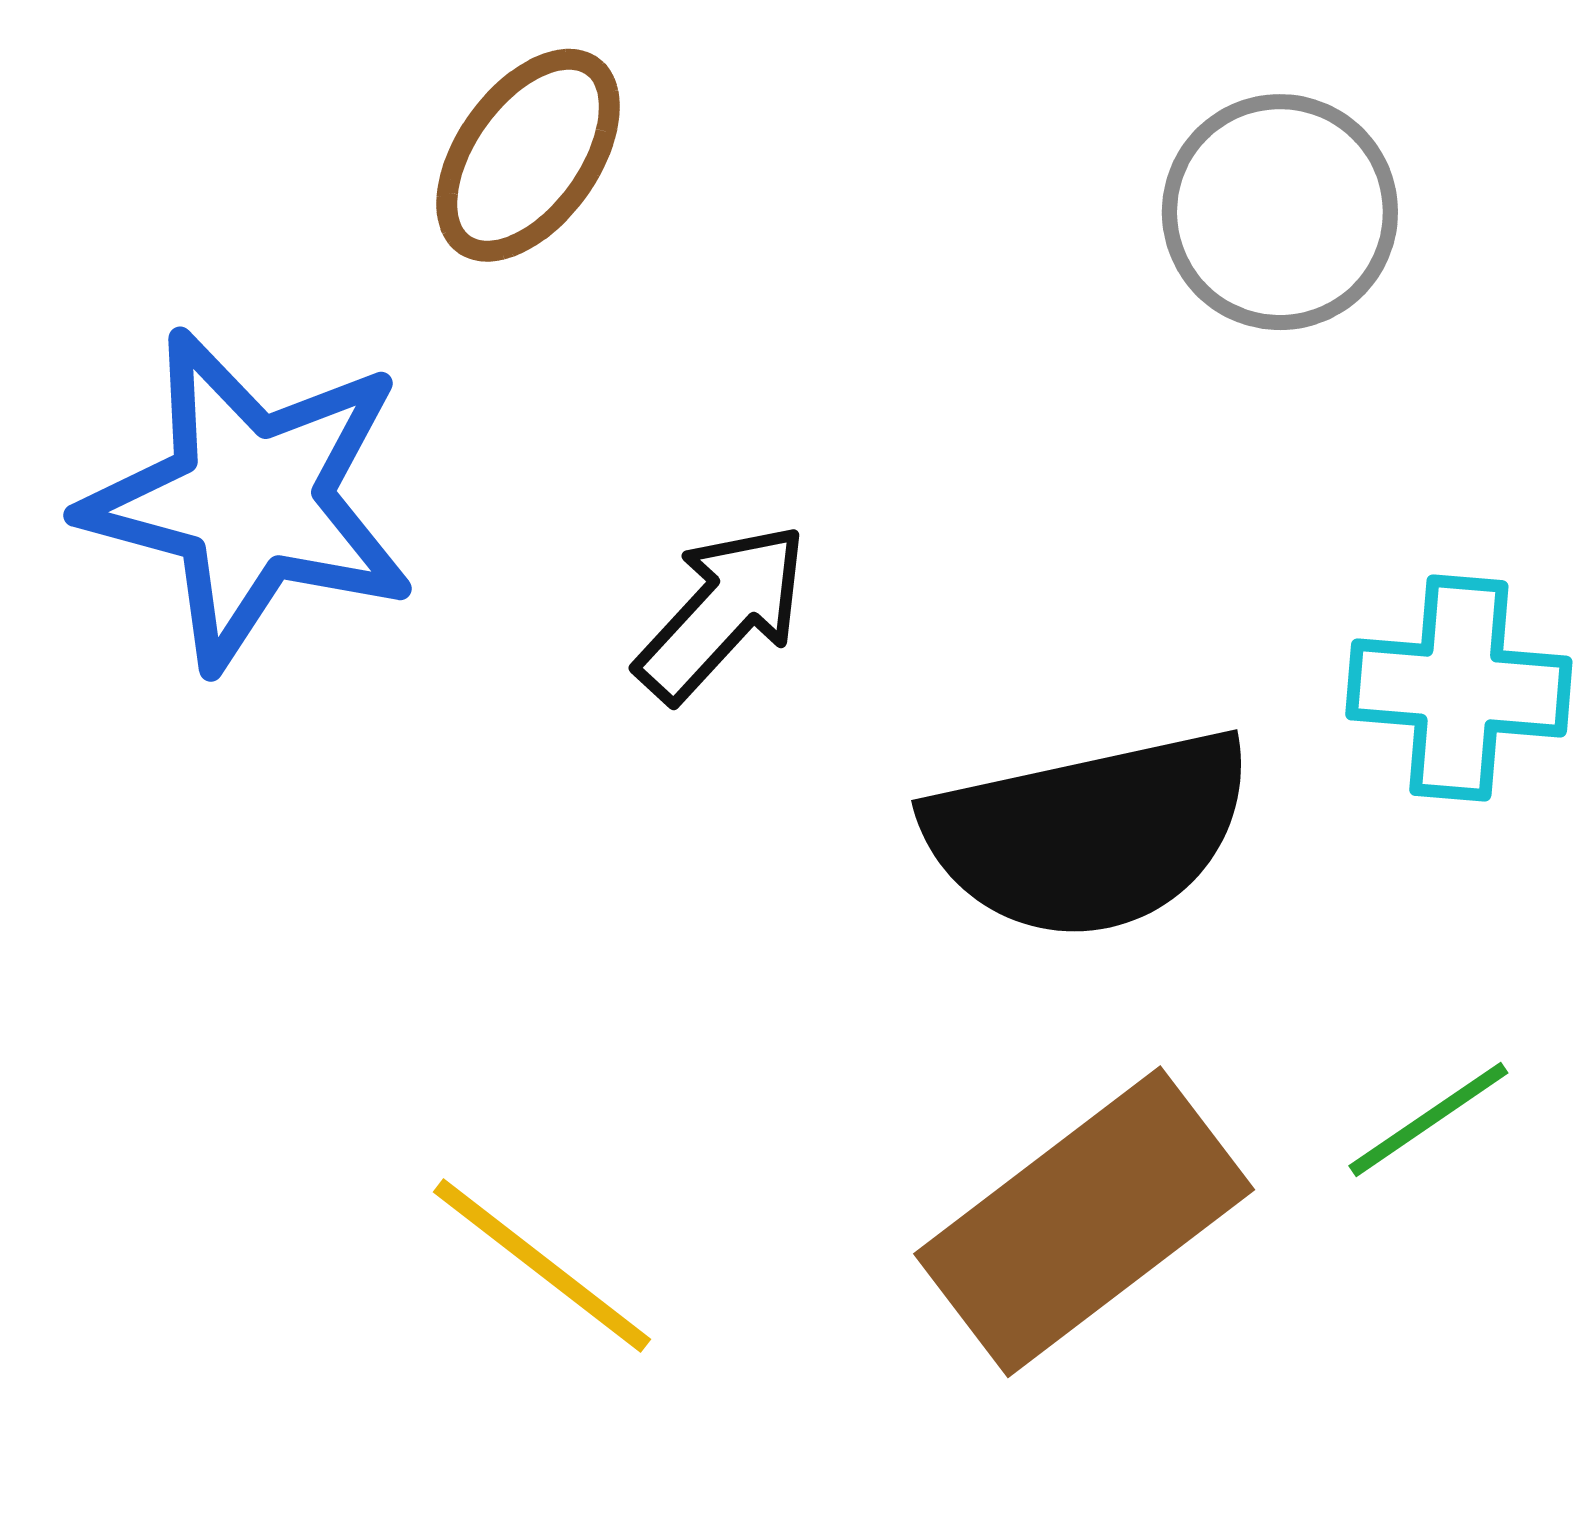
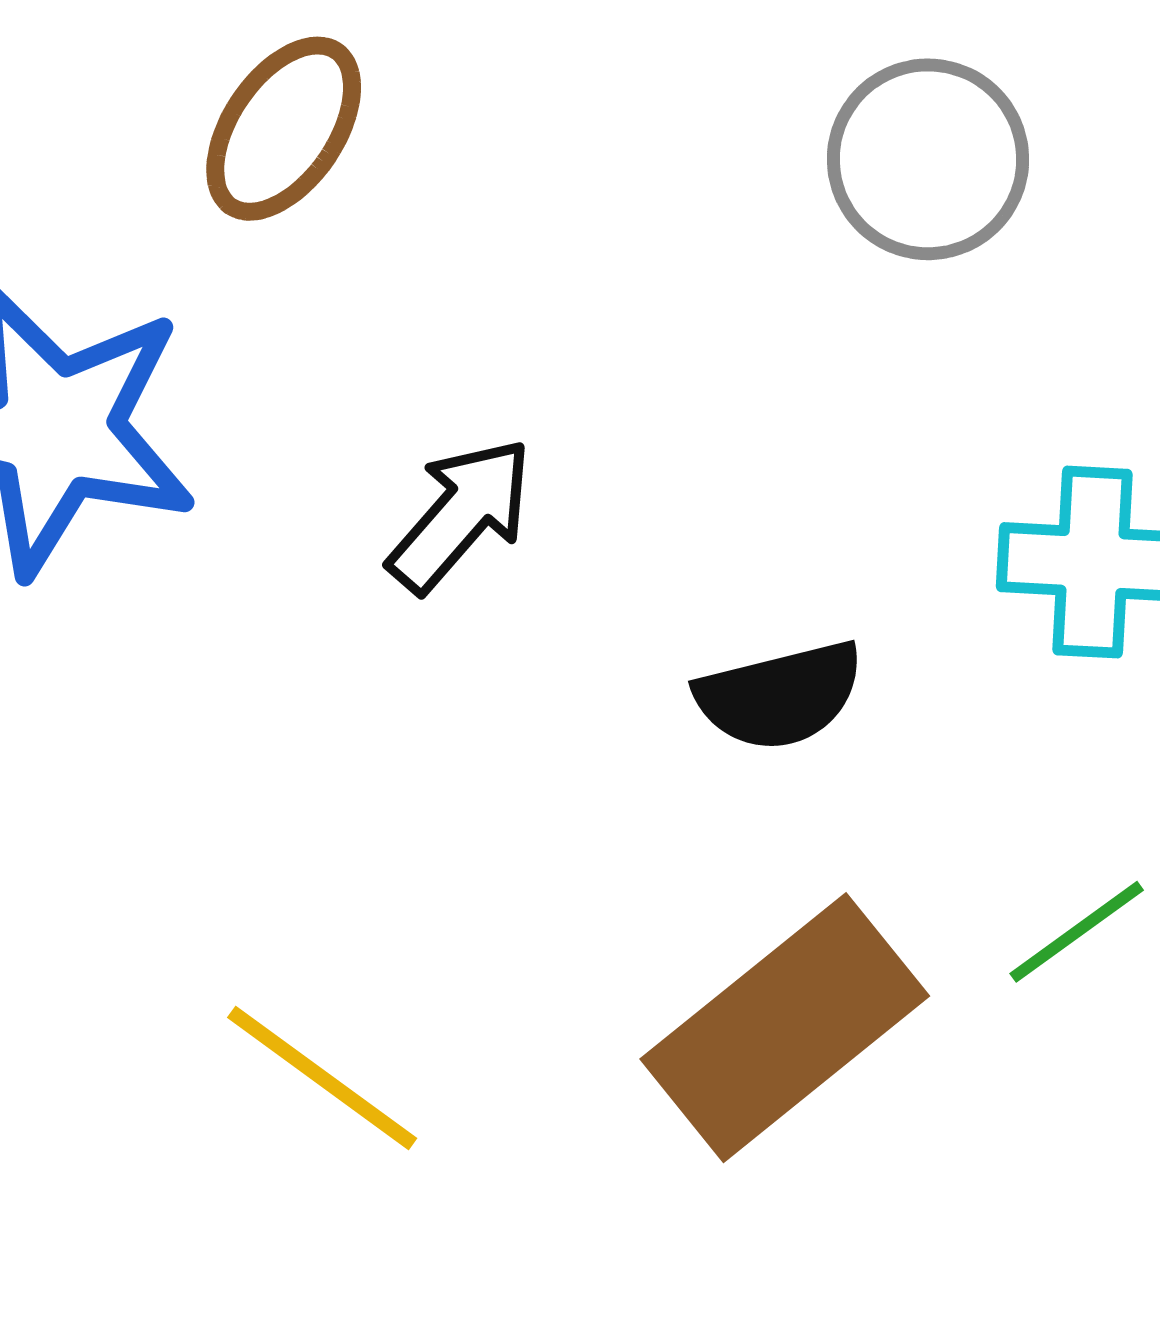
black semicircle: (1089, 834) -> (780, 696), size x0.6

